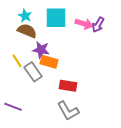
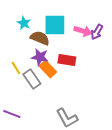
brown semicircle: (27, 31) -> (40, 38), moved
orange rectangle: (49, 62) -> (48, 69), turned 30
red rectangle: (68, 86) -> (67, 60), moved

